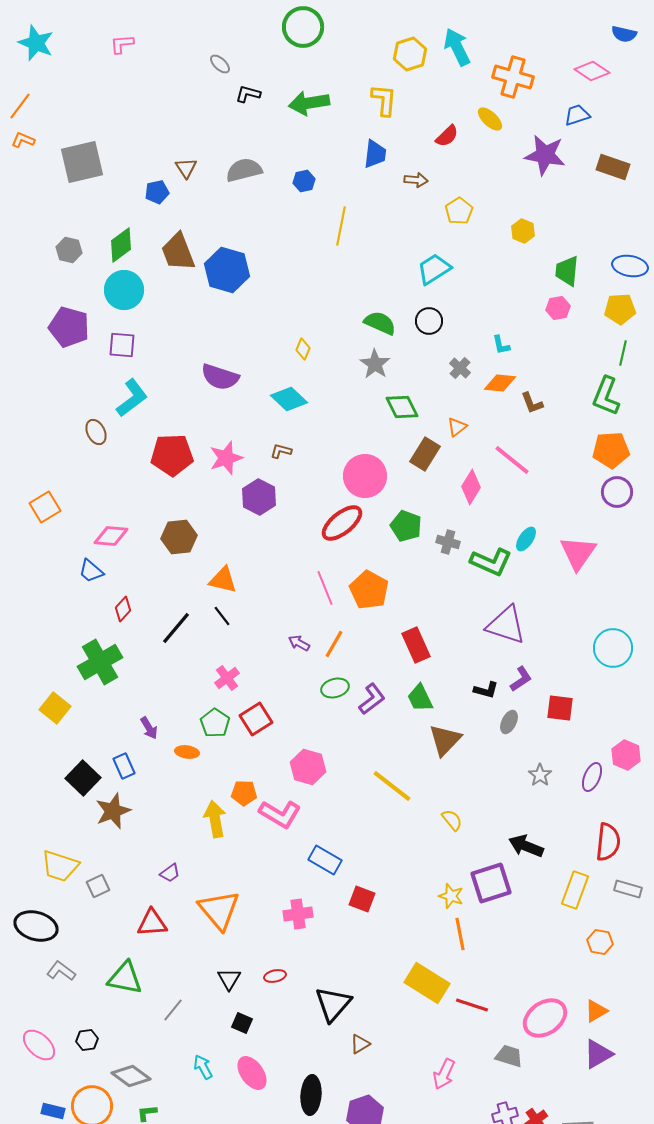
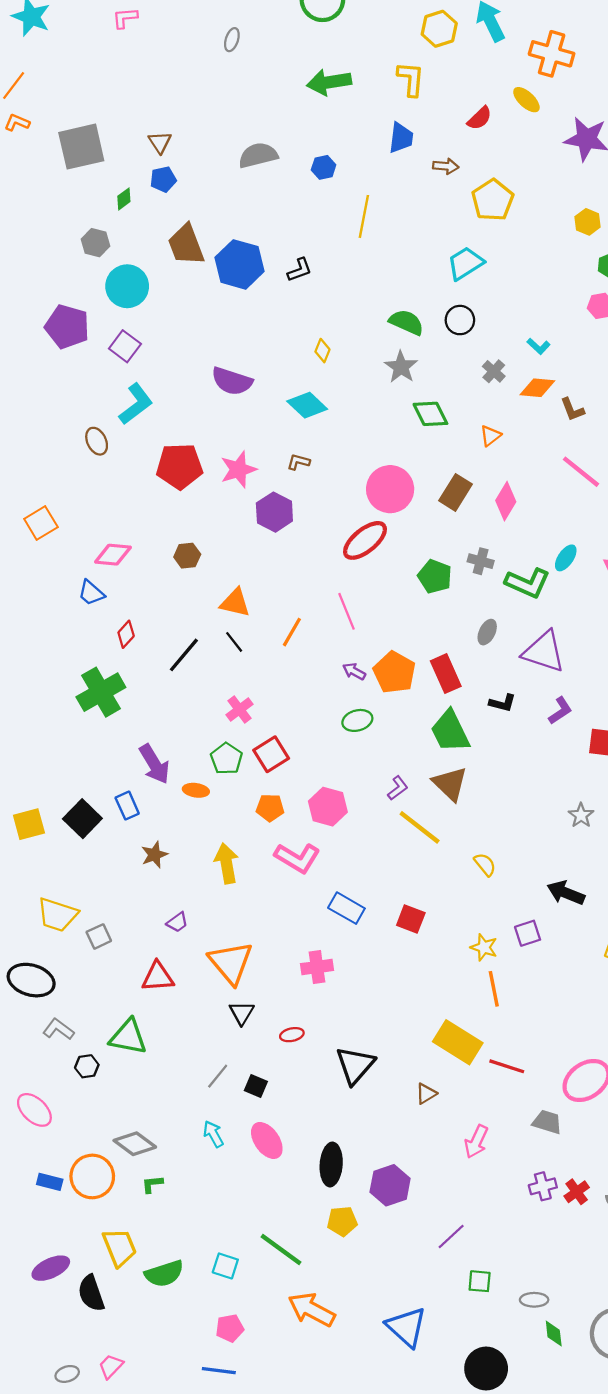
gray ellipse: (220, 64) -> (232, 40), turned 65
black L-shape: (248, 94) -> (300, 270), moved, turned 145
brown triangle: (186, 168) -> (160, 142), moved
yellow pentagon: (459, 211) -> (493, 200), size x1.4
yellow hexagon: (523, 231) -> (588, 222), moved
green diamond: (121, 245) -> (124, 199), moved, size x0.6
gray hexagon: (69, 250) -> (96, 243), moved
purple square: (122, 345) -> (125, 346), turned 32
cyan L-shape: (501, 345) -> (538, 346), turned -35
brown rectangle: (425, 454) -> (456, 492), moved
pink line: (512, 460) -> (581, 472), moved
green pentagon: (406, 526) -> (435, 576), moved
brown hexagon: (179, 537) -> (187, 556), size x0.7
orange pentagon: (369, 590) -> (394, 672), moved
purple arrow: (299, 643) -> (354, 671), moved
orange line: (334, 644) -> (292, 632), moved
black L-shape: (486, 690) -> (502, 703), moved
green trapezoid: (420, 698) -> (450, 731), size x1.4
purple L-shape: (372, 699) -> (398, 788), moved, size x0.7
yellow square: (55, 708) -> (29, 824), moved, turned 36
gray ellipse: (509, 722) -> (487, 632), moved
purple arrow: (149, 728) -> (154, 764), size x1.6
brown triangle: (445, 740) -> (450, 784), moved, turned -30
orange pentagon: (244, 793) -> (270, 808), moved
brown star: (113, 811) -> (154, 855), moved, size x0.7
purple square: (491, 883) -> (528, 933), size x0.6
red square: (362, 899) -> (411, 919), moved
black triangle: (229, 979) -> (242, 1013), moved
gray line: (173, 1010) -> (218, 1076), moved
black hexagon: (87, 1040) -> (87, 1066), moved
brown triangle: (360, 1044) -> (426, 1094), moved

